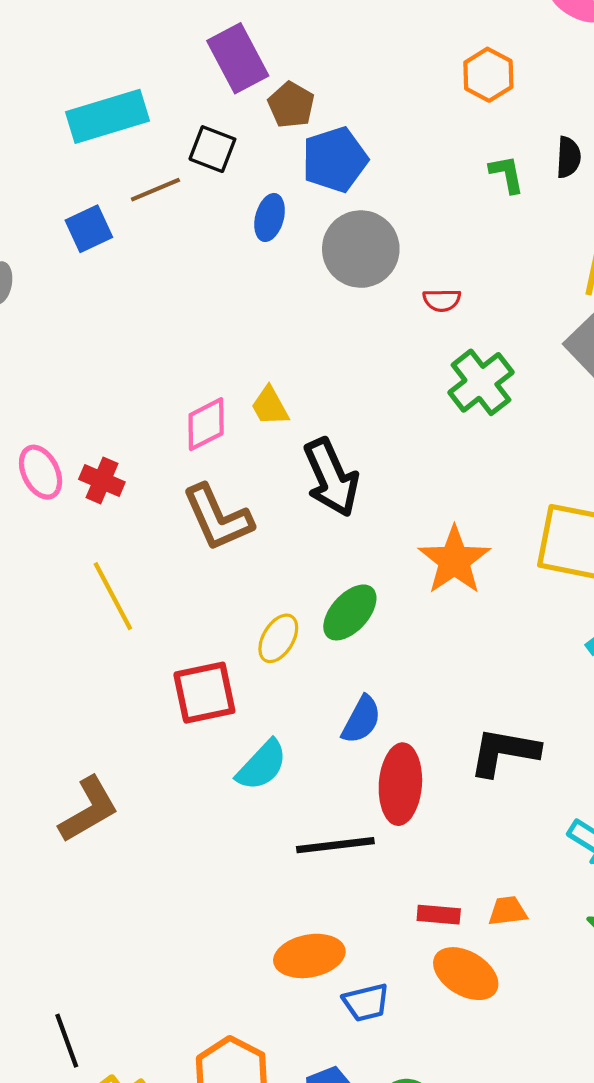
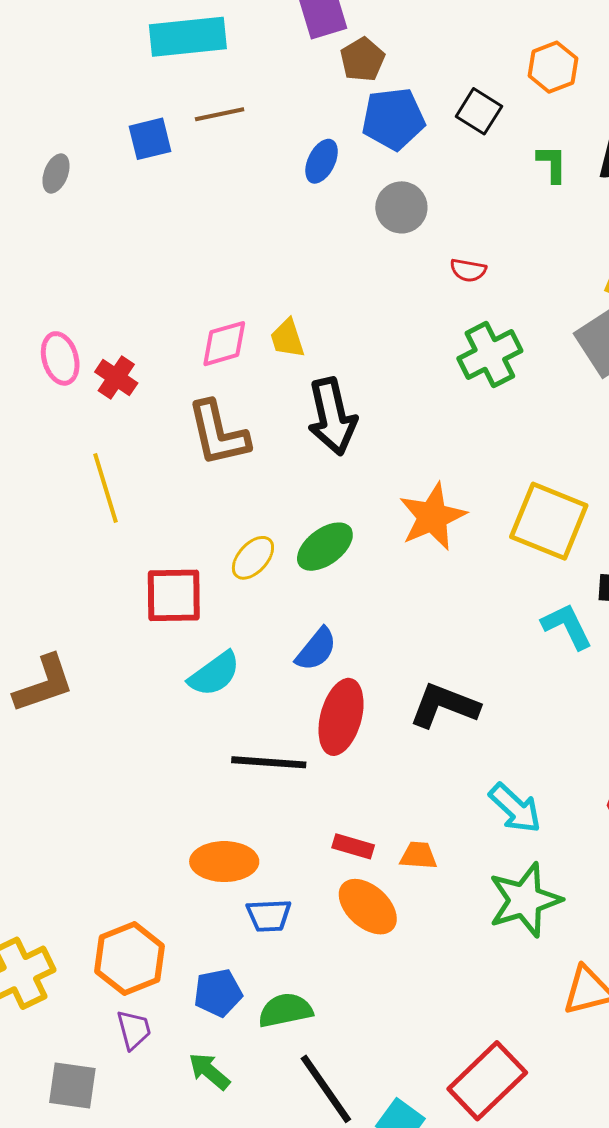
black square: (212, 149) -> (479, 111), moved
gray circle: (361, 249) -> (401, 207), size x0.7

